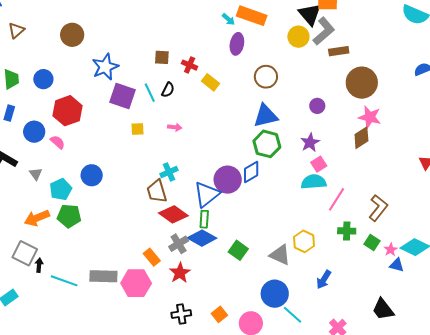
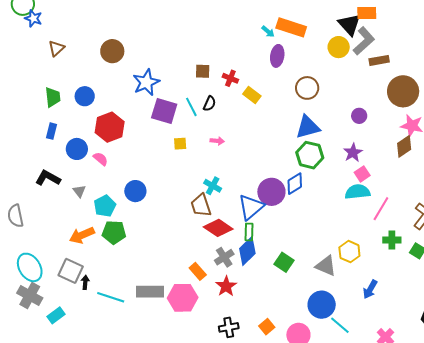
cyan cross: (169, 172) -> (213, 186), turned -36
blue diamond: (202, 238) -> (247, 251), turned -72

